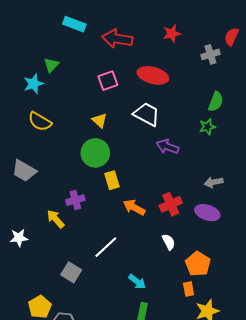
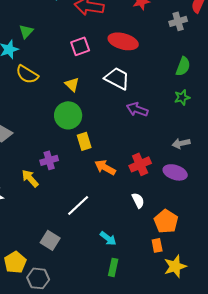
yellow semicircle: (40, 121) -> (27, 74), moved
green star: (207, 127) -> (182, 97), moved
gray square: (71, 272) -> (50, 240), moved

